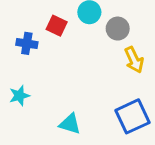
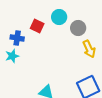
cyan star: (19, 96) -> (12, 56), moved

